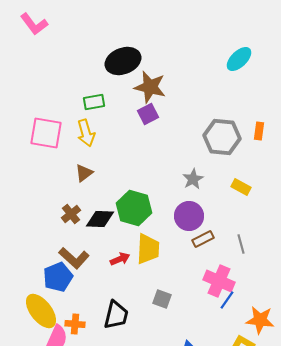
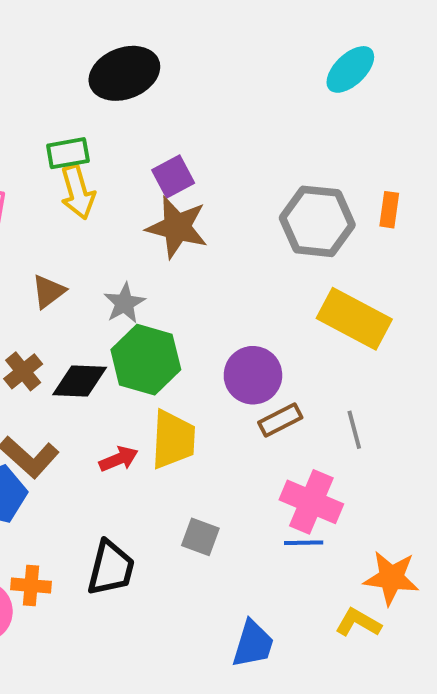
brown star: (150, 87) -> (177, 227), moved
yellow arrow: (86, 133) -> (78, 192), moved
gray star: (193, 179) -> (124, 303), moved
yellow rectangle: (241, 187) -> (354, 319), size x1.8
blue line: (227, 300) -> (304, 543), moved, turned 54

